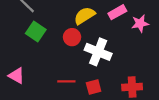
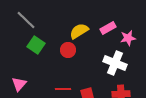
white cross: (98, 52) -> (115, 63), moved
pink triangle: (16, 76) -> (19, 84), turned 42

